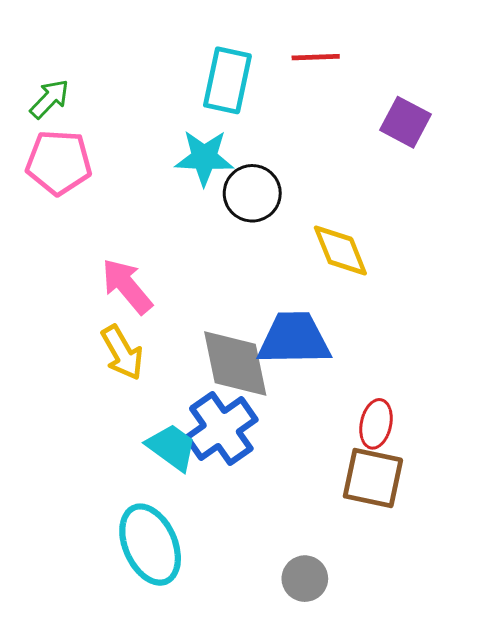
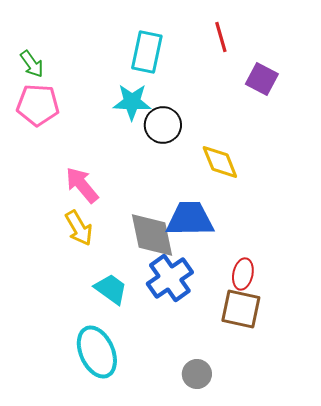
red line: (316, 57) -> (221, 37), moved, turned 76
green arrow: (50, 99) -> (32, 64), turned 100
blue cross: (221, 429) -> (170, 278), moved

